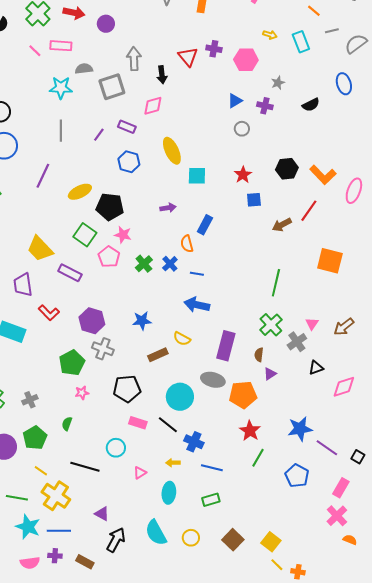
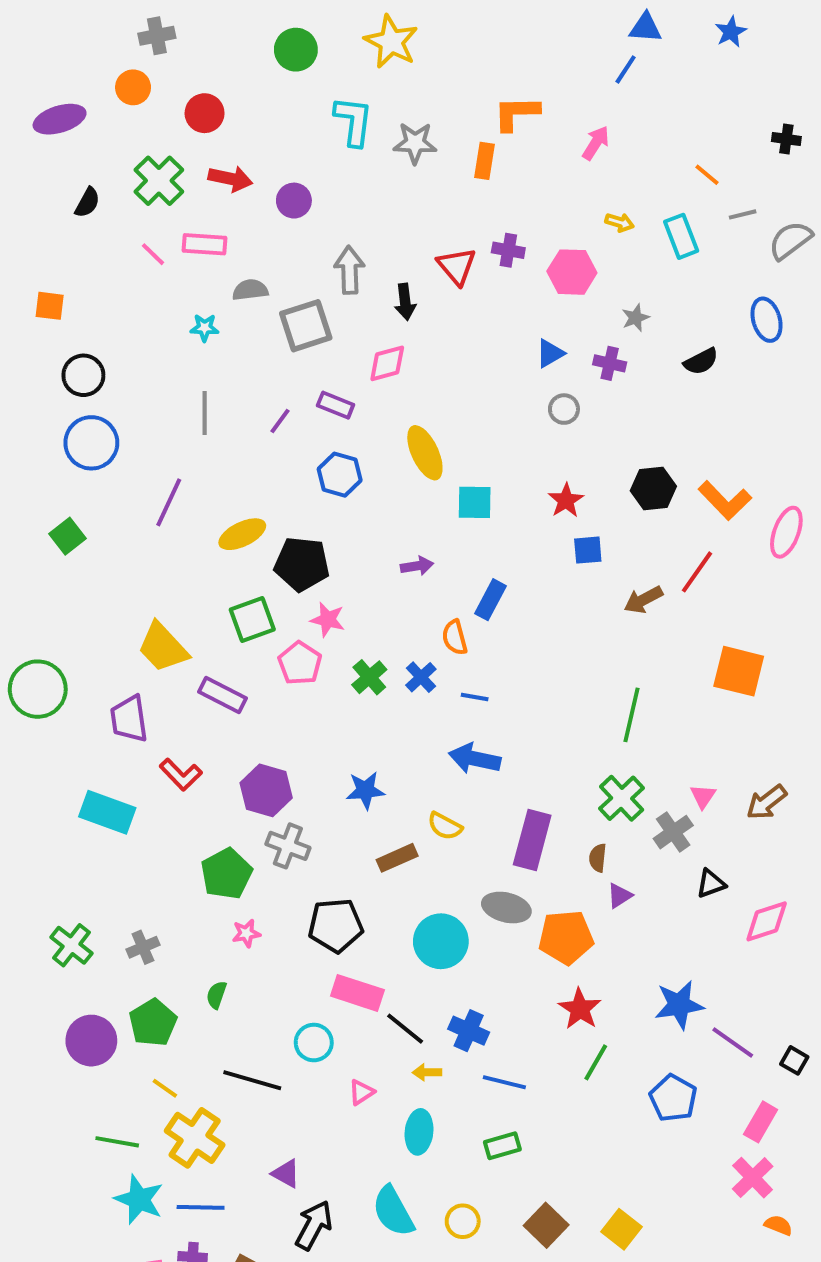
cyan star: (61, 88) -> (205, 328), size x0.6
green square: (85, 235) -> (252, 620), turned 35
pink rectangle: (138, 423) -> (357, 993), size x1.4
black line: (168, 425) -> (405, 1029), moved

